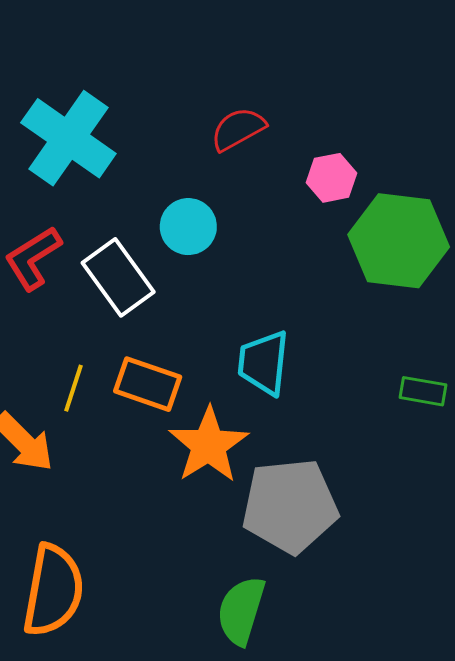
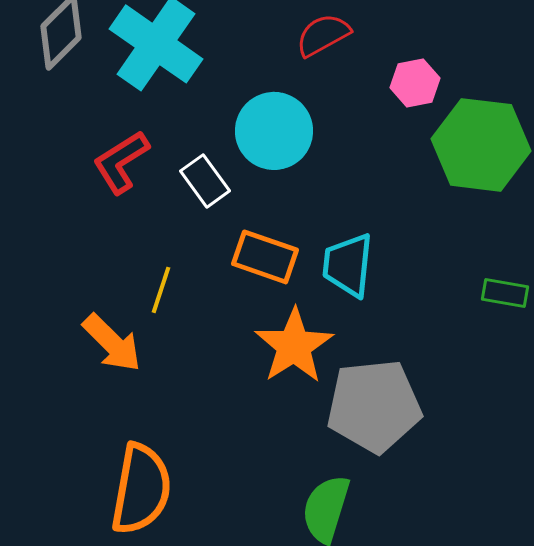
cyan circle: (188, 227) -> (274, 131), size x1.4
white rectangle: (118, 277) -> (205, 181), size x0.7
orange rectangle: (148, 384) -> (265, 257), moved

